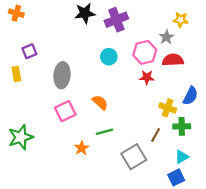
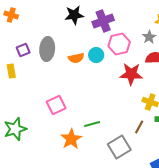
pink hexagon: (145, 52) -> (119, 44), moved
gray ellipse: (62, 75) -> (47, 49), moved
red star: (147, 77) -> (131, 74), size x1.6
orange semicircle: (100, 102) -> (76, 58), moved, turned 126
orange star: (82, 148) -> (71, 139), size x1.5

